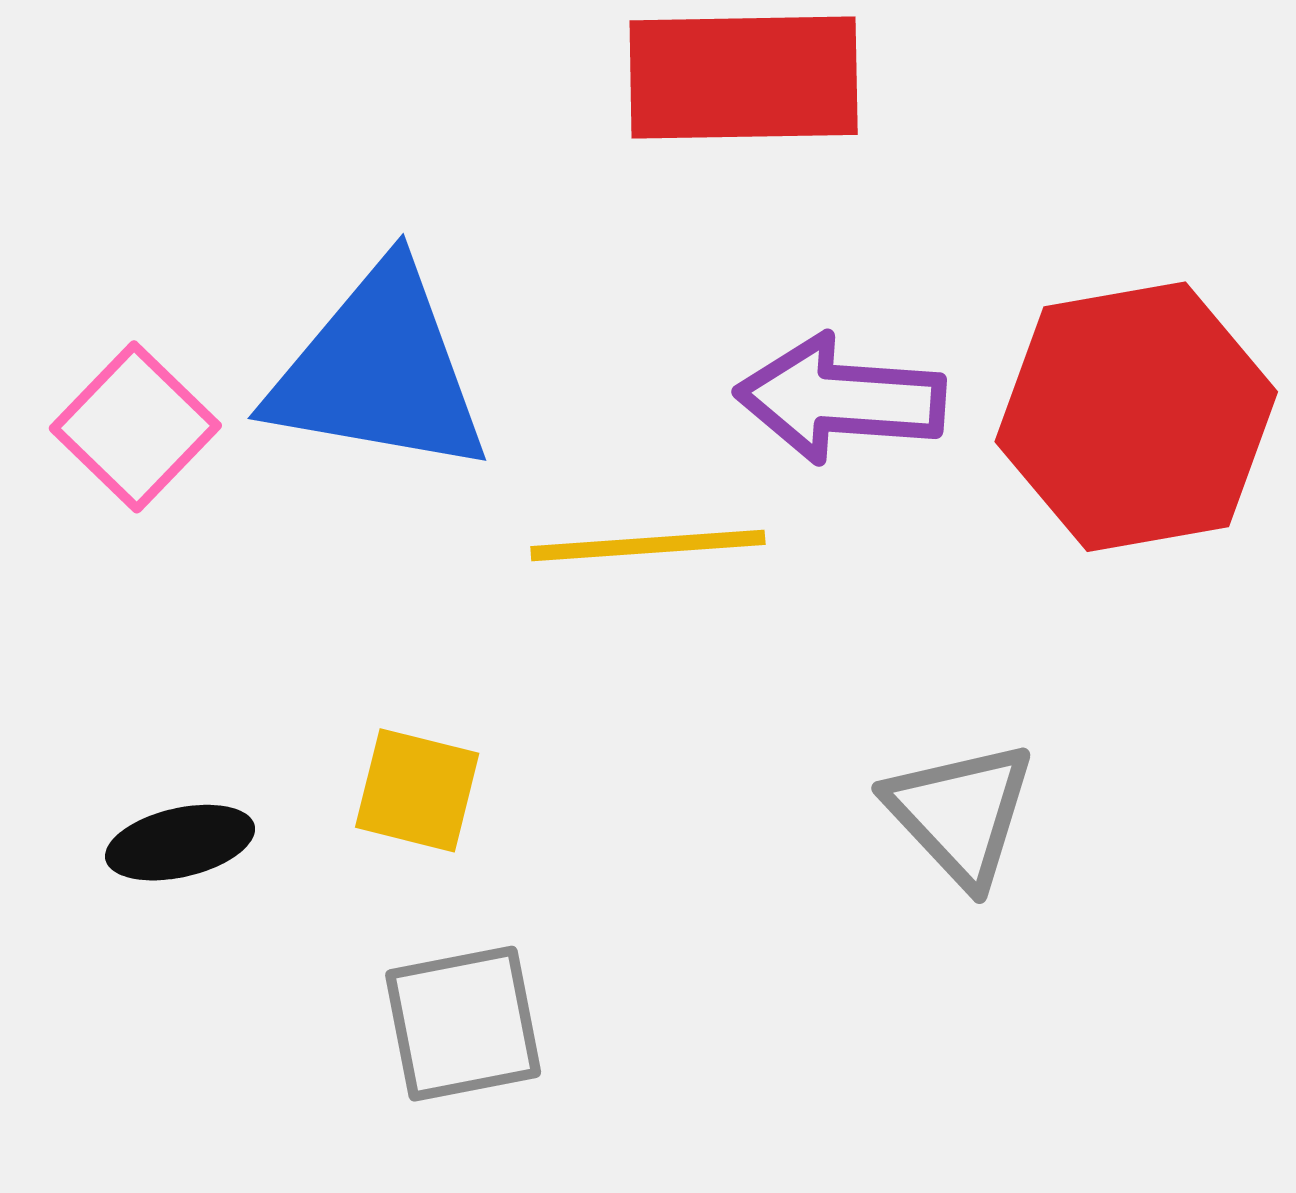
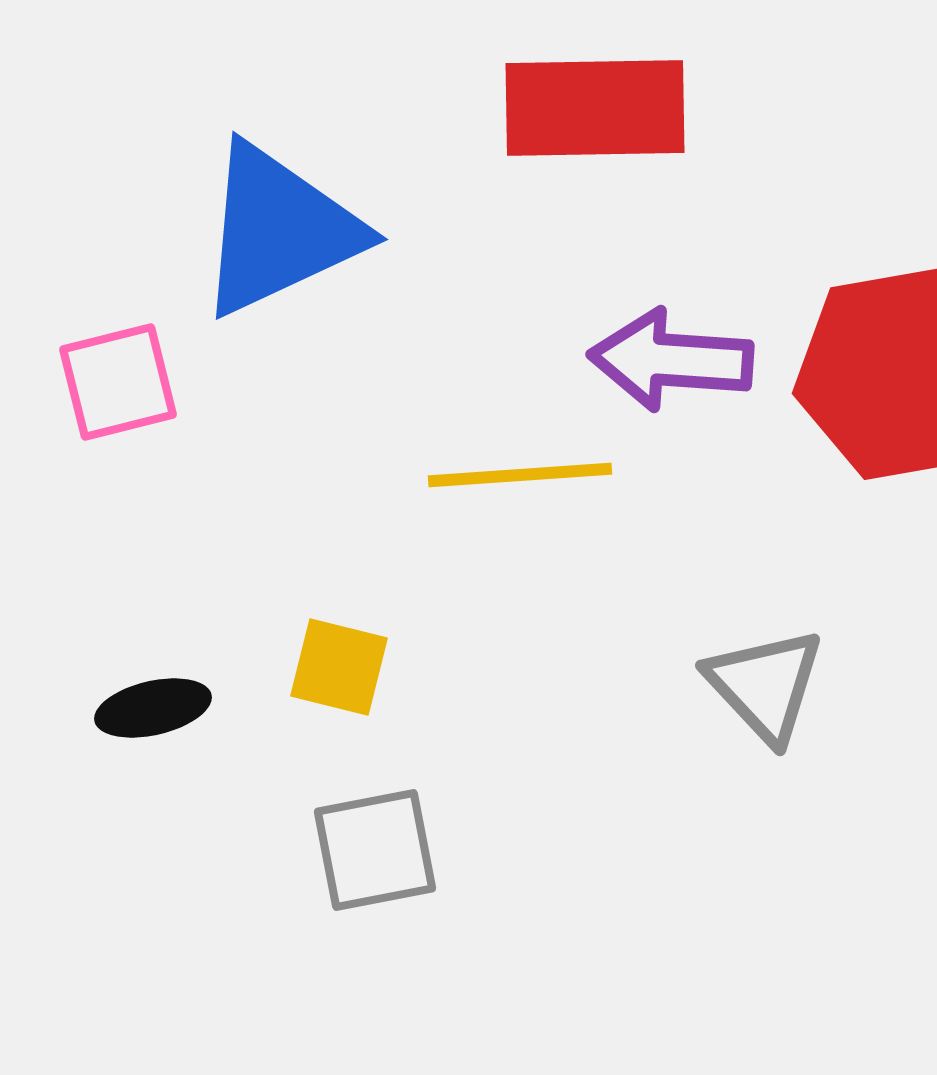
blue triangle: (379, 371) -> (279, 230), moved, turned -35
pink square: (135, 427) -> (118, 382), turned 32

